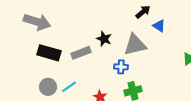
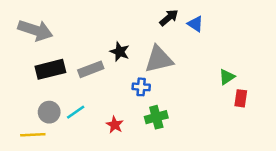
blue triangle: (159, 26) -> (195, 24), moved
black rectangle: (49, 53) -> (50, 69), turned -30

